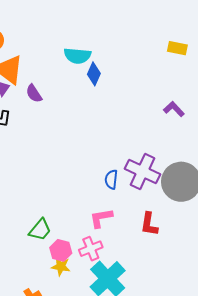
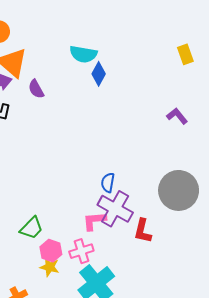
yellow rectangle: (177, 48) -> (185, 54), turned 54
purple cross: (143, 171) -> (115, 209), moved

